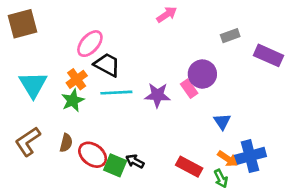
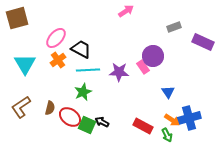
pink ellipse: (90, 44) -> (56, 38), moved
green star: (73, 100) -> (83, 92), moved

